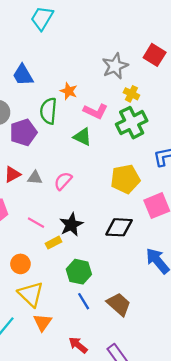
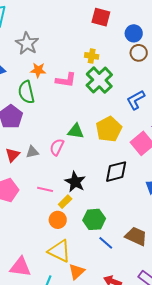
gray star: (115, 66) -> (27, 43), moved
green triangle: (82, 137) -> (76, 131), moved
orange circle: (20, 264) -> (58, 220), moved
orange triangle: (43, 322) -> (77, 272), turned 30

